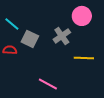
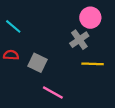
gray cross: (62, 36) -> (79, 40), moved
gray square: (30, 39) -> (37, 63), moved

